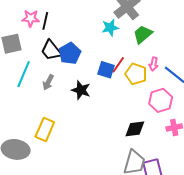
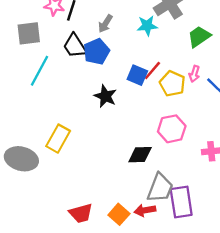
green trapezoid: (143, 34) -> (199, 37), moved
gray arrow: (48, 82) -> (105, 24), moved
pink hexagon: (161, 100) -> (172, 129), moved
black diamond: (135, 129) -> (140, 155), moved

